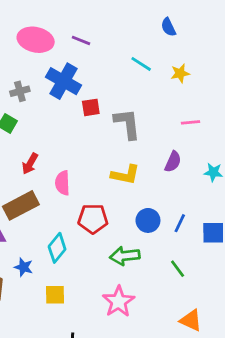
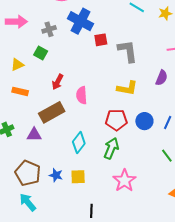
red pentagon: (93, 219) -> (116, 120), moved
green arrow: (125, 256) -> (111, 148), moved, turned 120
blue star: (23, 267) -> (56, 175), moved

